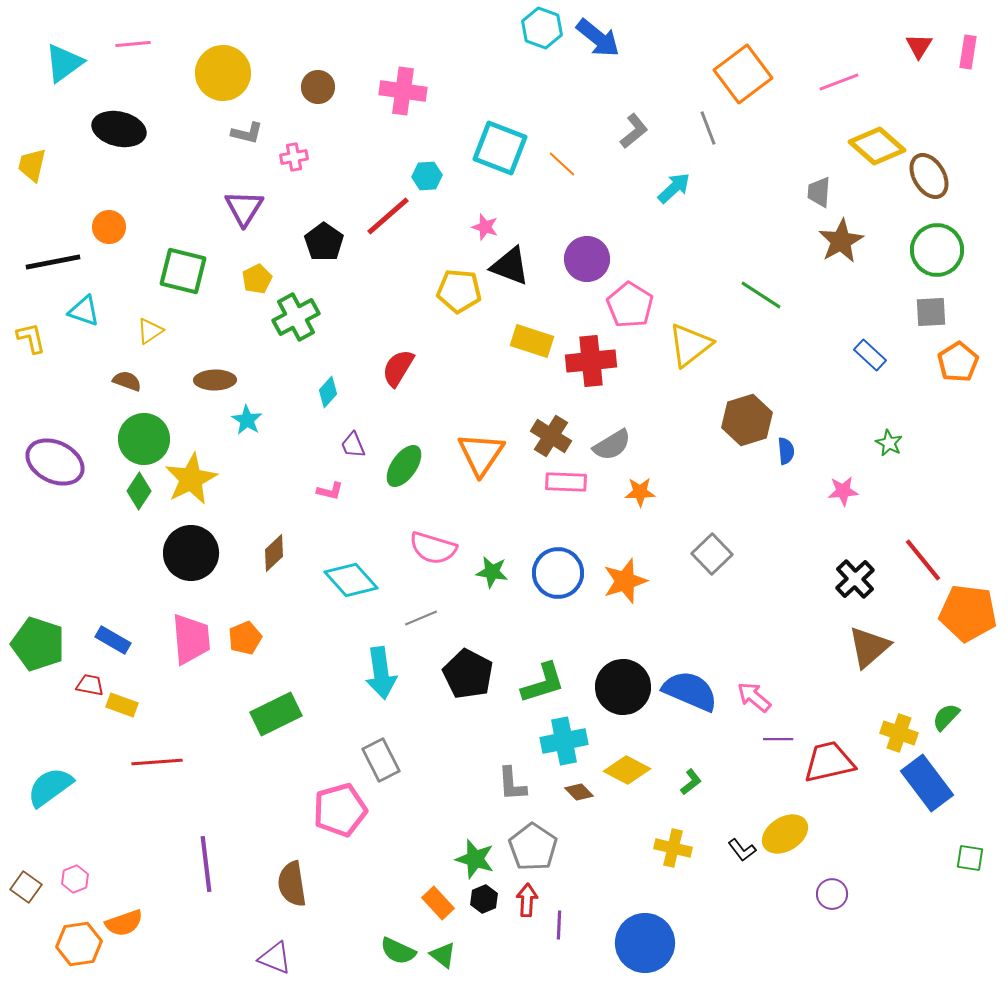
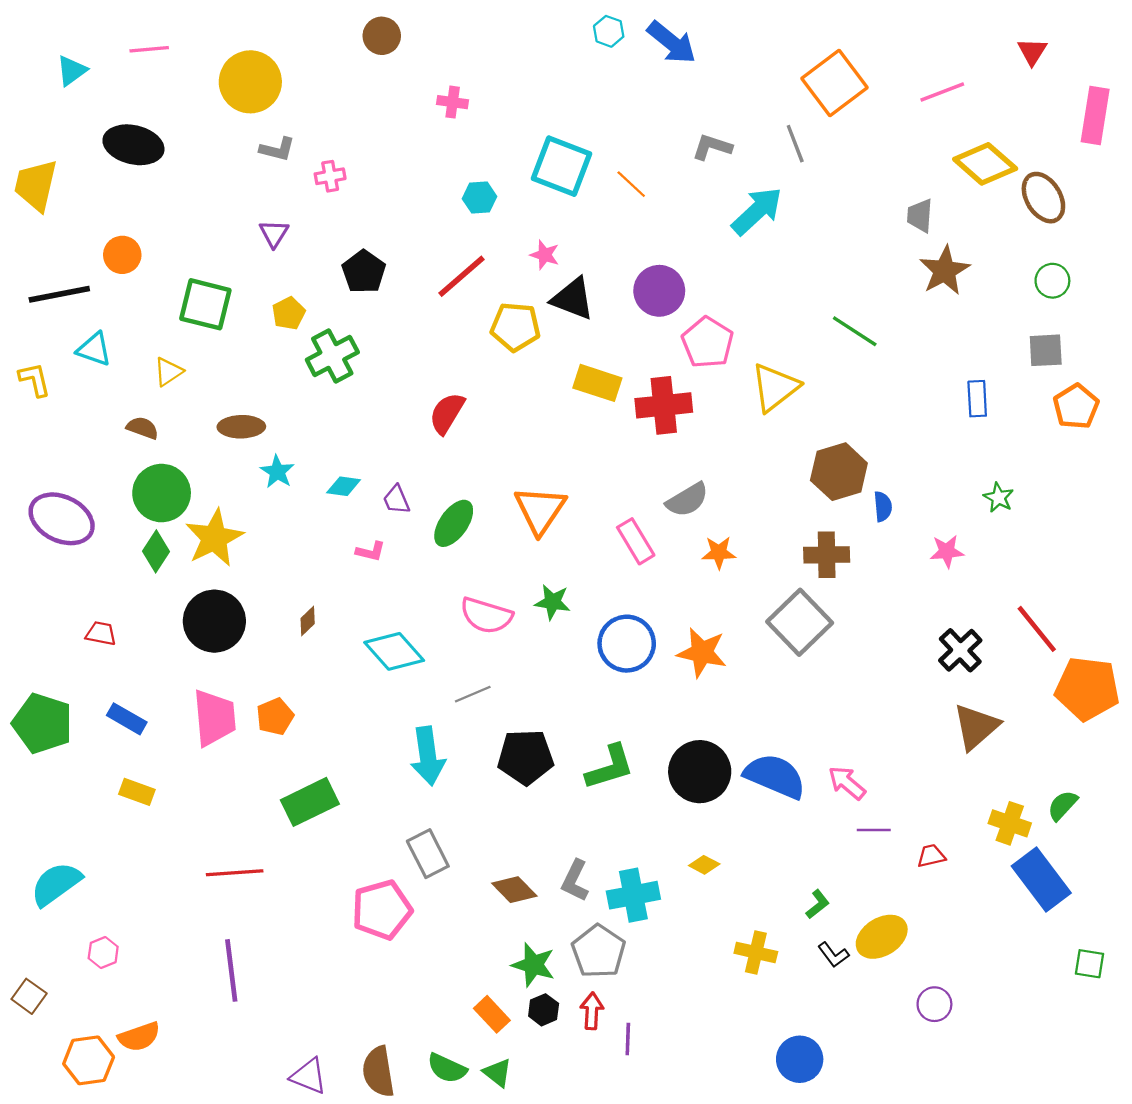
cyan hexagon: (542, 28) -> (609, 31), size x0.7
pink rectangle: (968, 52) -> (1095, 116), moved, size x1.5
cyan triangle: (64, 63) -> (72, 71), size x0.7
brown circle: (318, 87) -> (382, 36), moved
pink cross: (403, 91) -> (453, 102), size x0.6
gray L-shape: (634, 131) -> (712, 147), turned -123
yellow trapezoid: (32, 165) -> (36, 185), size x1.4
cyan arrow: (674, 188) -> (757, 211), size x1.4
purple triangle: (244, 208) -> (274, 234), size x0.7
red line: (388, 216) -> (462, 276), moved
green circle: (937, 250) -> (1052, 281), size x0.6
blue rectangle: (870, 355) -> (977, 399), turned 44
cyan diamond: (328, 392) -> (344, 486), moved, turned 56
brown cross: (551, 436) -> (827, 555), moved, turned -33
pink rectangle: (566, 482) -> (636, 541), turned 57
brown diamond: (274, 553) -> (308, 621), size x0.7
gray square: (712, 554) -> (800, 622), size x1.4
green star: (492, 572) -> (553, 602), moved
orange star: (625, 581) -> (702, 653), turned 30
black pentagon: (468, 674) -> (526, 757), turned -30
red trapezoid: (90, 685) -> (101, 633), moved
cyan cross: (564, 741) -> (633, 895), moved
red line: (157, 762) -> (235, 873), moved
red trapezoid: (829, 762) -> (931, 856), size x0.5
yellow diamond: (627, 770) -> (704, 865), size x0.6
green L-shape: (691, 782) -> (818, 904), moved
gray L-shape: (512, 784) -> (575, 881), turned 30
brown diamond: (579, 792) -> (514, 890), moved, size x1.4
pink hexagon: (75, 879) -> (103, 952), moved
brown semicircle: (292, 884) -> (378, 1072), moved
blue circle: (645, 943) -> (800, 1059), moved, size x0.7

